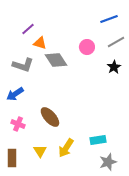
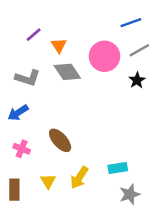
orange triangle: (40, 43) -> (59, 45), moved, turned 40
pink circle: (87, 47) -> (105, 56), size x1.6

